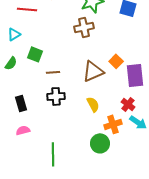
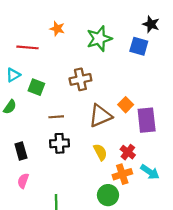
brown cross: (84, 27) -> (80, 79), moved
green square: (35, 54) -> (36, 87), moved
red cross: (128, 104) -> (128, 152), moved
pink semicircle: (23, 130) -> (23, 181), turned -56

